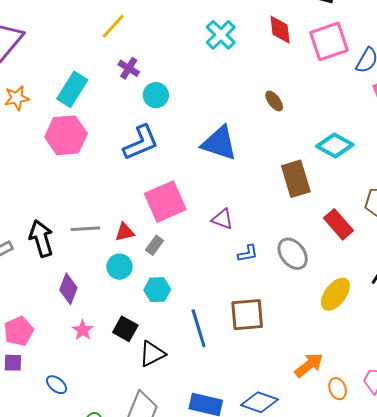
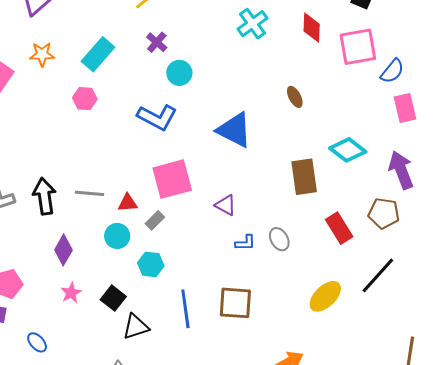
pink hexagon: (66, 135) -> (85, 99), size x0.6
blue L-shape: (141, 143) -> (157, 117), turned 42
gray ellipse: (293, 254) -> (279, 239), moved, size x0.7

